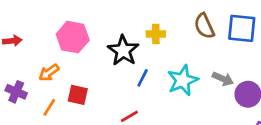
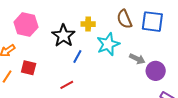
cyan star: (183, 80) -> (108, 44), moved

